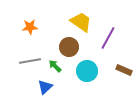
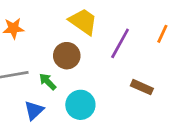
cyan circle: (87, 71) -> (80, 105), moved

